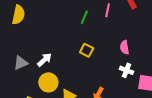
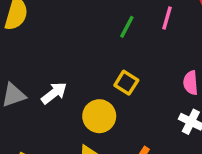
yellow circle: (48, 82) -> (99, 116), moved

